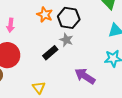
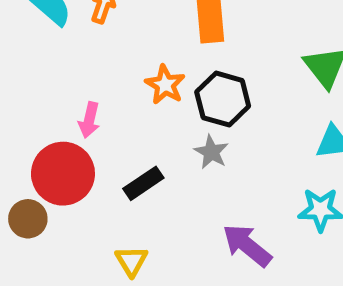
pink arrow: (11, 25) -> (89, 120), moved
black rectangle: (50, 53) -> (143, 183), moved

